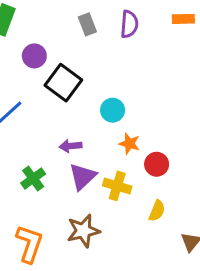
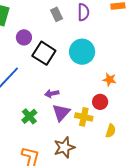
cyan circle: (113, 110) -> (82, 52), moved, size x1.6
orange star: (129, 144) -> (110, 80), moved
red circle: (157, 164) -> (100, 102), moved

